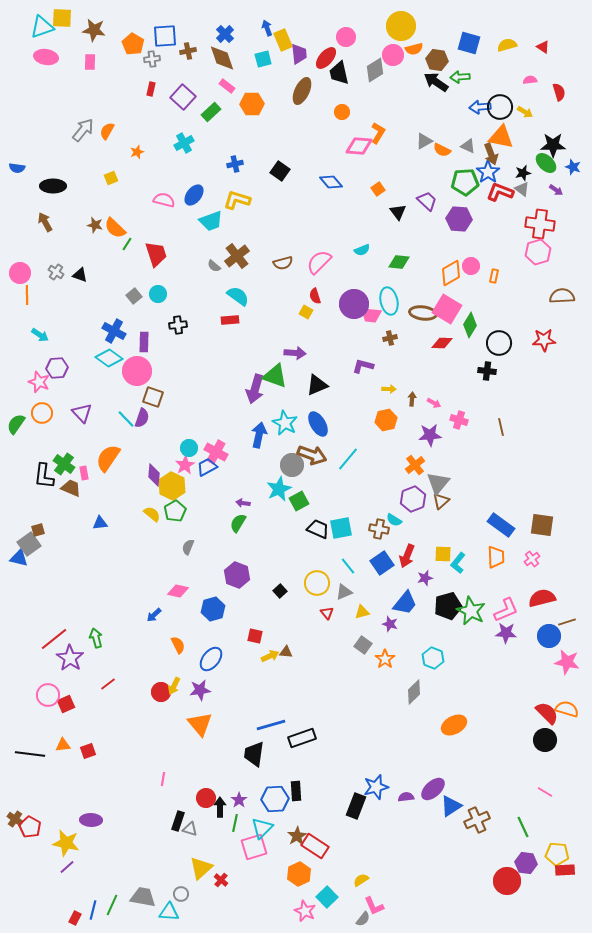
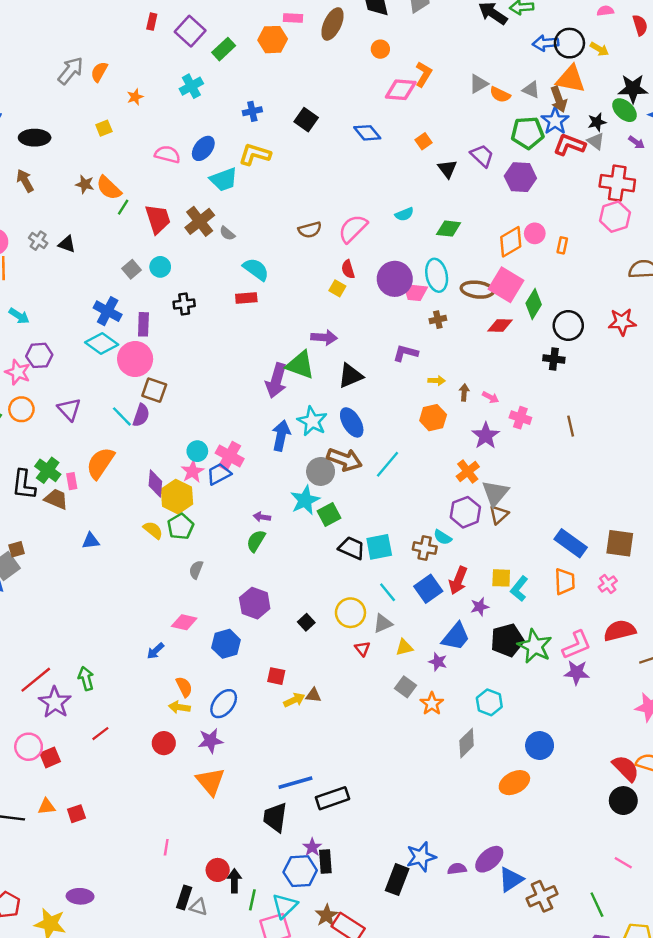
pink rectangle: (227, 86) -> (293, 18), moved, turned -35
brown cross: (237, 256) -> (200, 221), moved
purple star: (430, 435) -> (486, 436), turned -30
blue circle: (549, 636) -> (540, 746), moved
yellow arrow: (174, 686) -> (179, 707), moved, turned 72
purple star: (239, 800) -> (312, 847), moved

